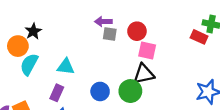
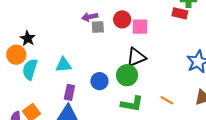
pink square: (147, 50) -> (140, 27), moved
purple rectangle: (57, 93) -> (69, 92), moved

